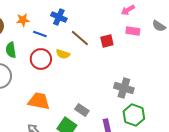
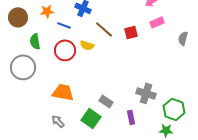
gray semicircle: (159, 26) -> (183, 38), moved, turned 72
pink rectangle: (133, 31) -> (157, 22), turned -32
gray cross: (124, 88) -> (146, 93), moved
green hexagon: (134, 115) -> (174, 109), moved

